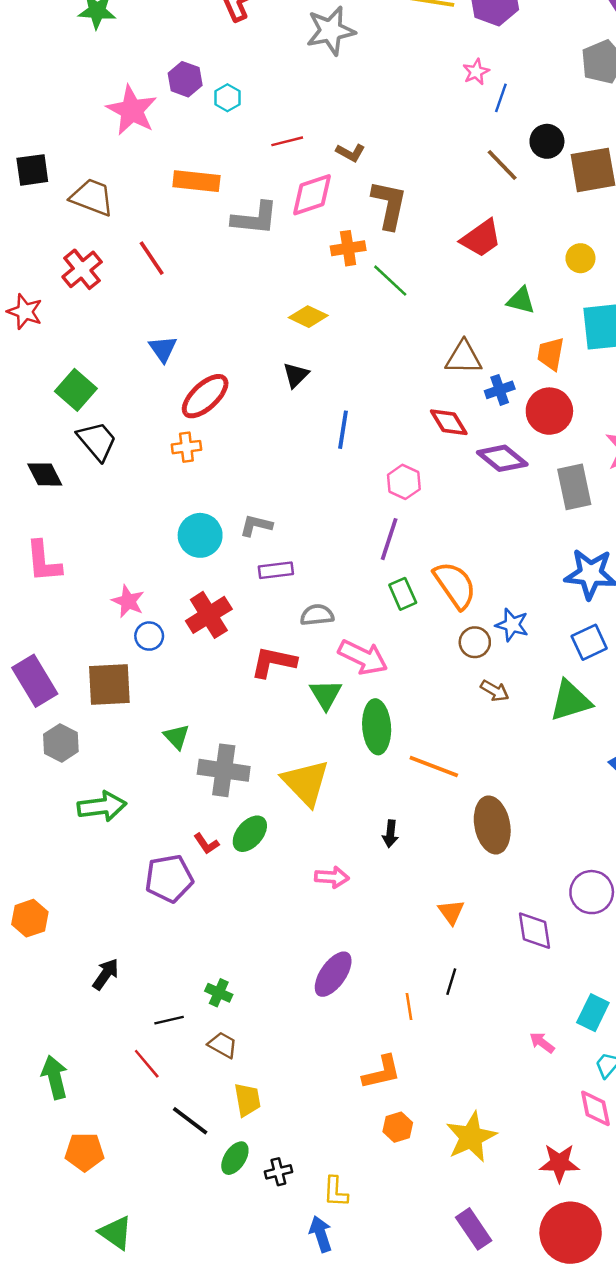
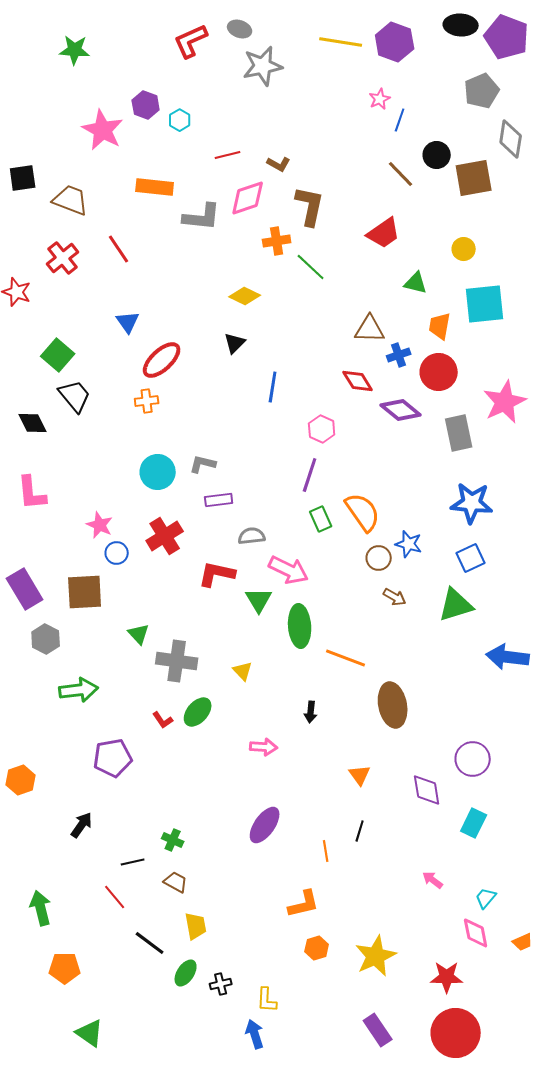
yellow triangle: (306, 783) -> (243, 671), size x0.5
purple pentagon: (169, 878) -> (113, 758), moved
cyan rectangle: (593, 1013) -> (474, 823), moved

